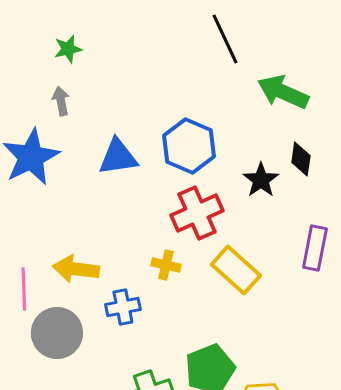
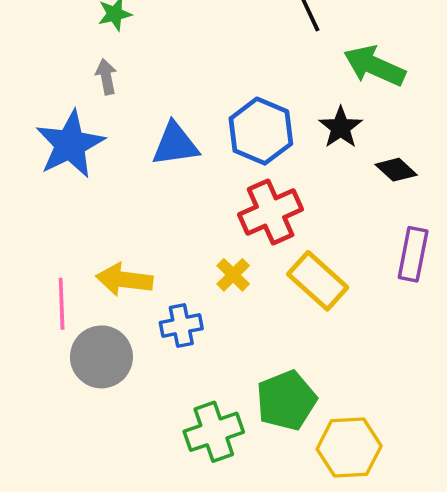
black diamond: (301, 159) -> (396, 170), moved, turned -56
black star: (261, 180) -> (341, 127), moved
yellow cross: (166, 265) -> (233, 275), turned 32

